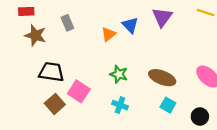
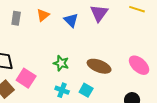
gray rectangle: (67, 23) -> (16, 18), turned 32
orange triangle: (109, 34) -> (43, 15), moved
cyan square: (168, 105) -> (86, 90), moved

